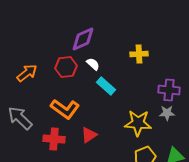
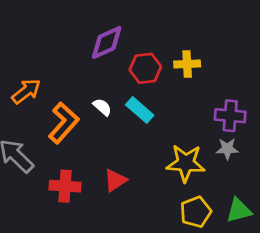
white semicircle: (93, 64) -> (102, 107), moved
red hexagon: (66, 67) -> (145, 68), moved
orange L-shape: (65, 109) -> (64, 123), moved, turned -84

